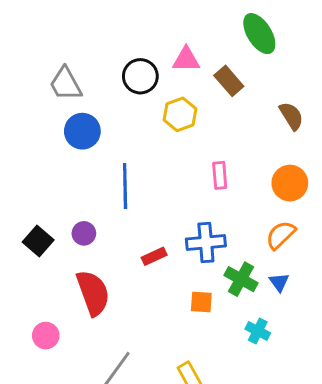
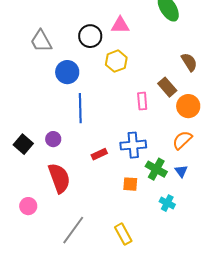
brown rectangle: (229, 81) -> (167, 87), moved
blue circle: (82, 131) -> (67, 72), moved

